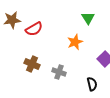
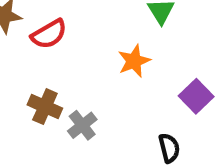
gray cross: (59, 72) -> (82, 125), moved, turned 32

